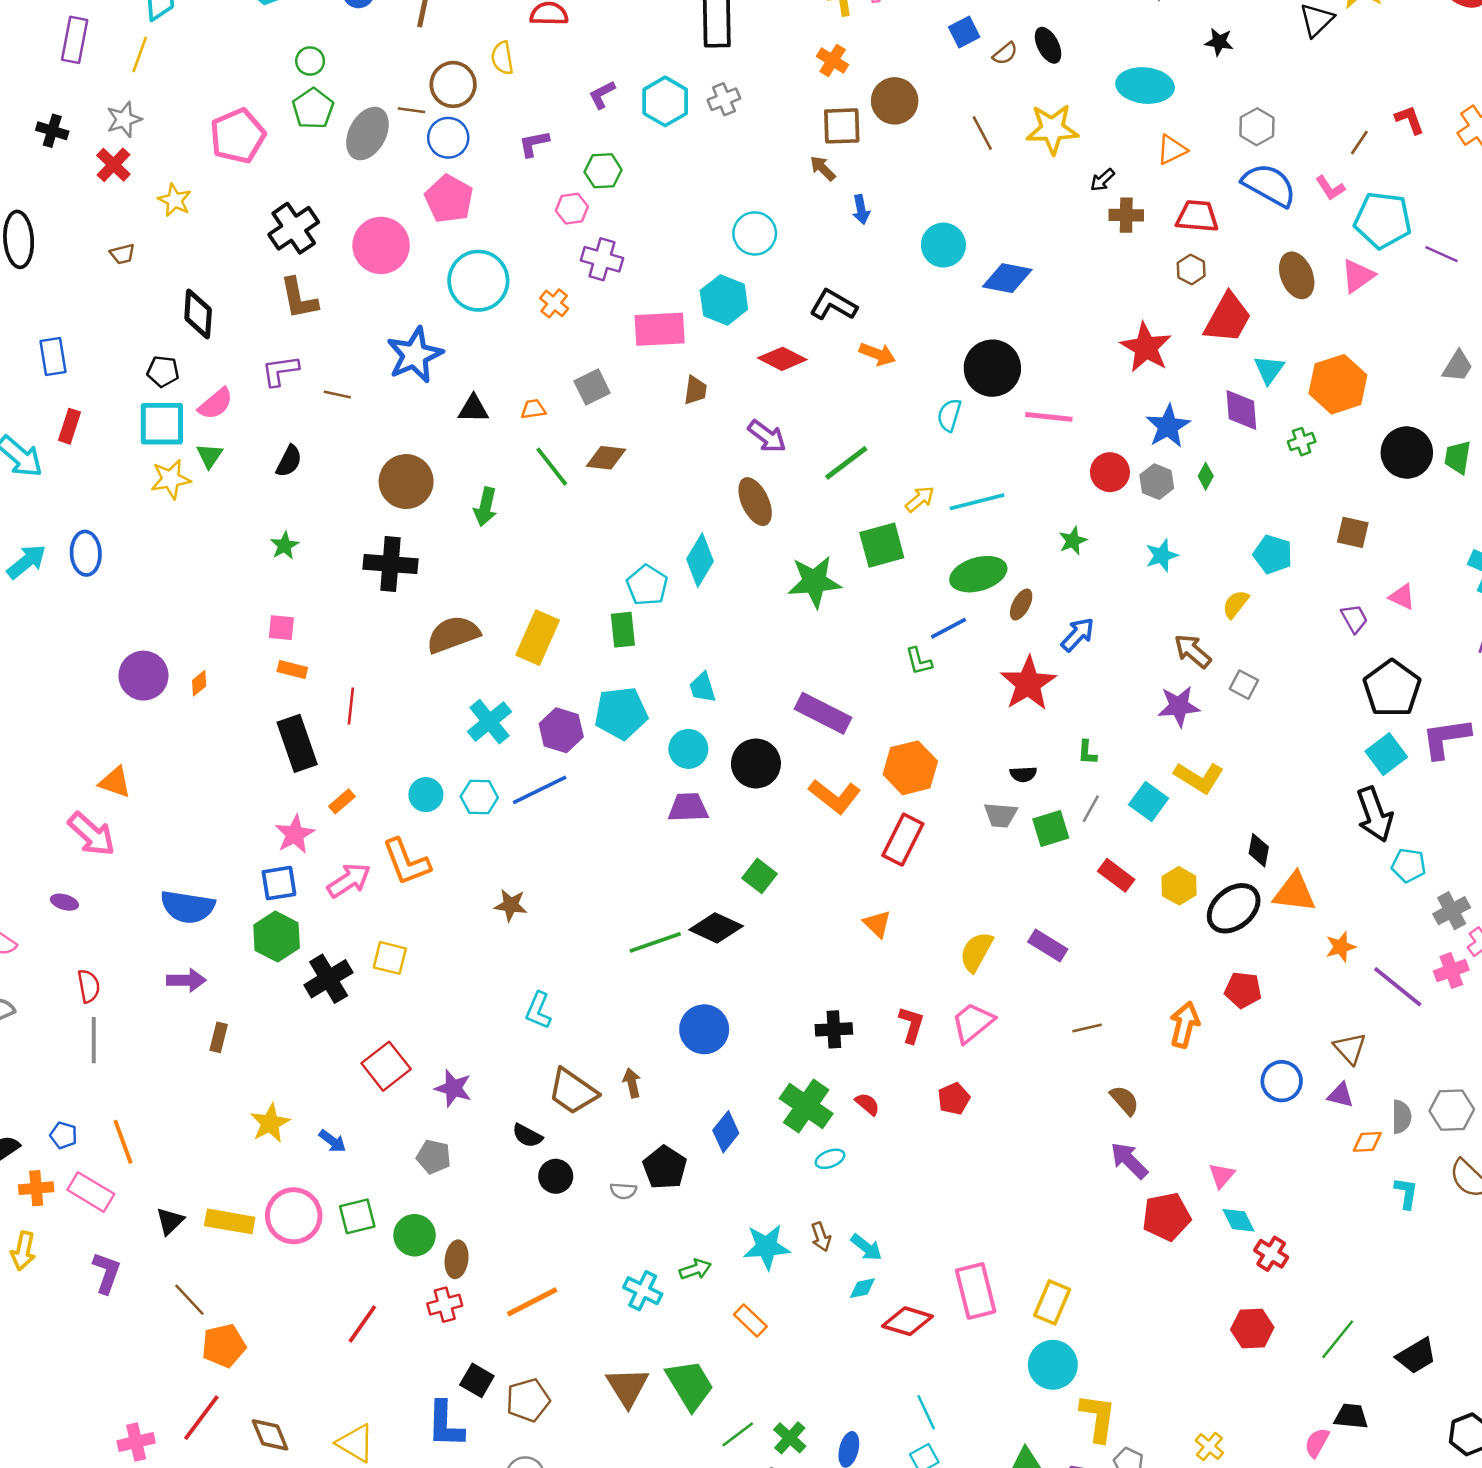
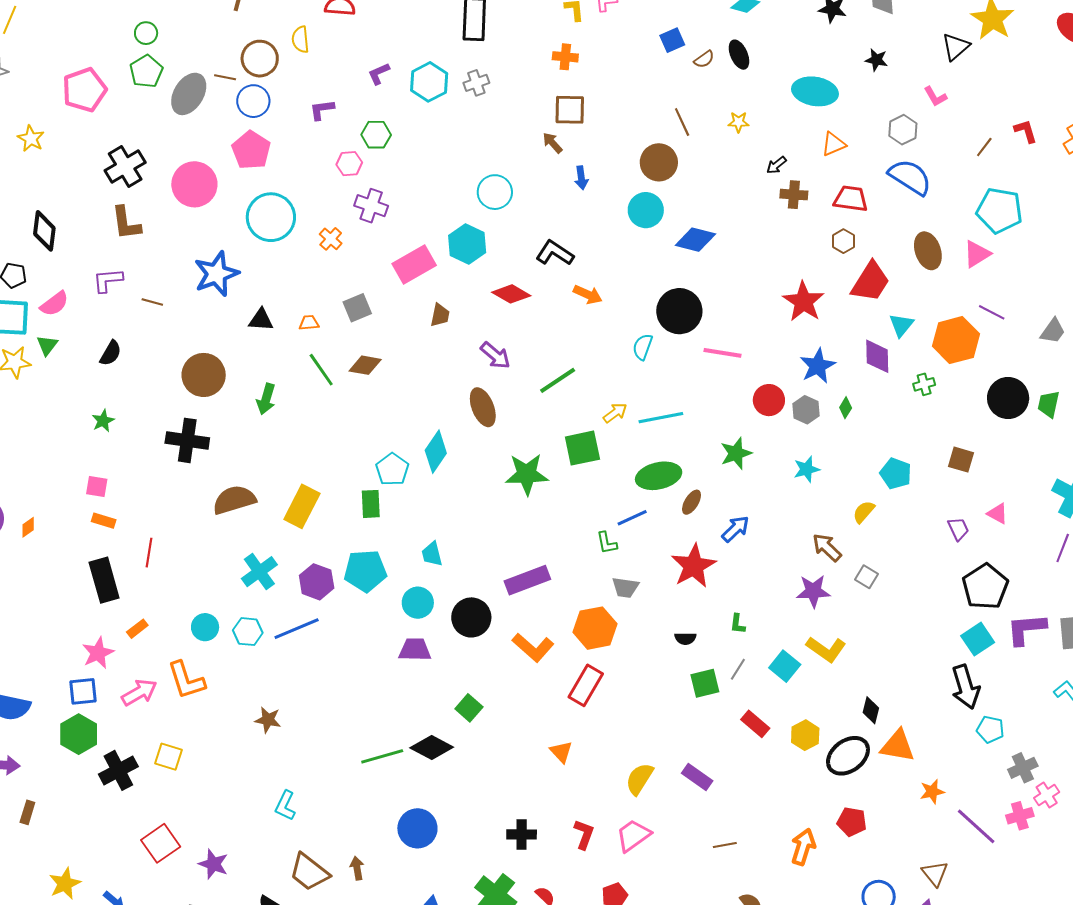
orange cross: (833, 60) -> (565, 57), turned -30
brown circle: (895, 101) -> (659, 162), moved
yellow star: (1052, 129) -> (739, 122), size x0.5
pink L-shape: (1330, 188) -> (935, 97), moved
purple line: (1442, 254) -> (992, 312), moved
pink rectangle: (660, 329) -> (414, 265), turned -30
green star: (1073, 541) -> (736, 453), size x1.4
purple rectangle: (823, 713) -> (527, 580), turned -51
gray trapezoid: (1001, 815) -> (625, 588), moved

